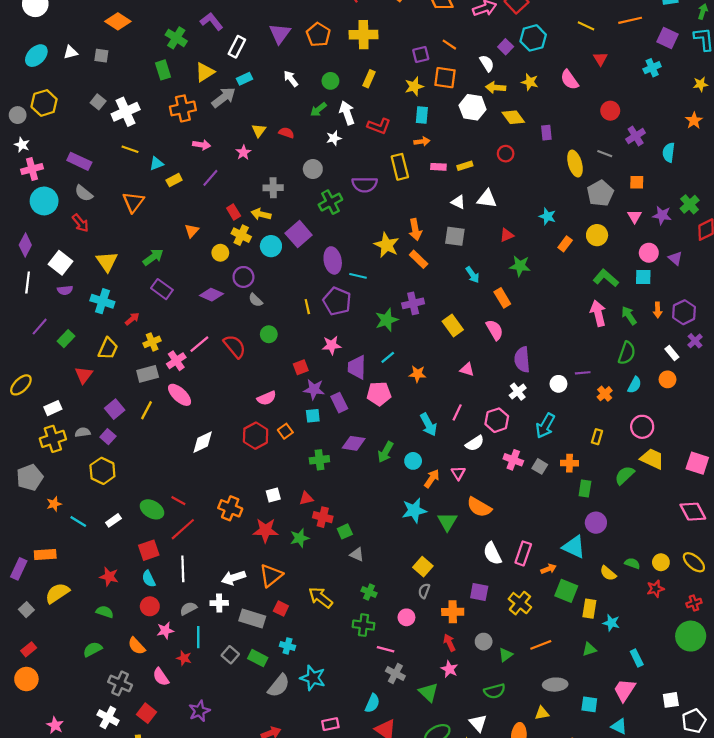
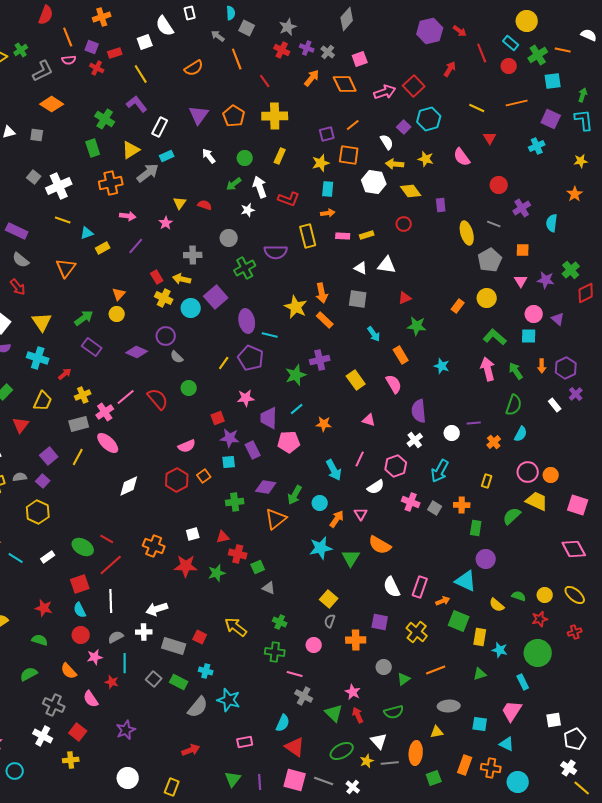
orange line: (449, 45) -> (353, 125), turned -72
cyan star: (547, 216) -> (442, 366), moved
yellow circle: (220, 253) -> (117, 314), moved
yellow line: (307, 307) -> (224, 363), turned 48
orange circle: (668, 379) -> (551, 475), moved
orange triangle: (271, 575) -> (276, 519), moved
green circle: (691, 636) -> (538, 653), moved
red arrow: (449, 643) -> (358, 715), moved

